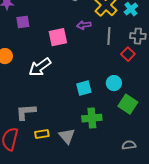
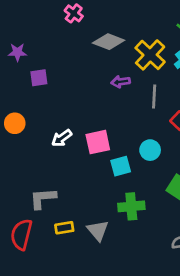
pink square: (58, 37) -> (98, 142), moved
white arrow: (40, 67) -> (62, 138), size x0.7
cyan circle: (114, 83) -> (150, 150), moved

